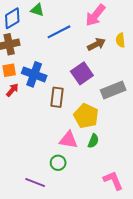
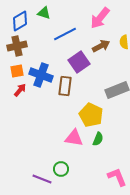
purple square: (82, 73) -> (79, 62), moved
brown rectangle: (57, 97) -> (65, 86), moved
green circle: (58, 163) -> (61, 169), moved

